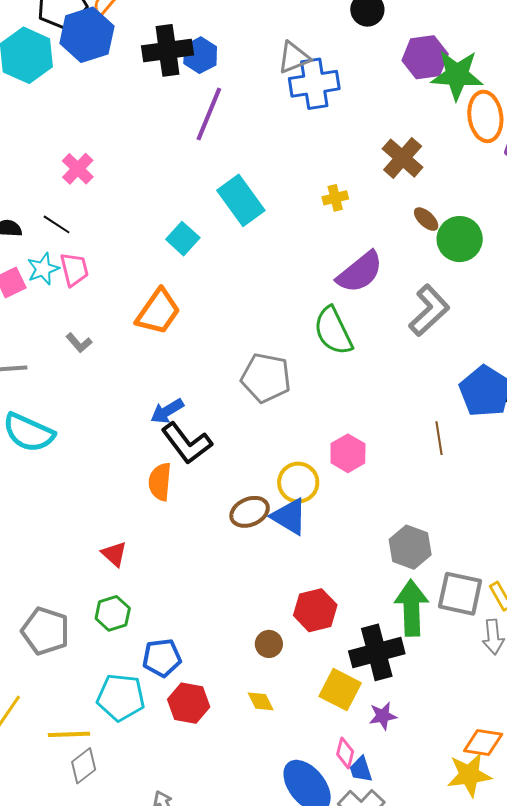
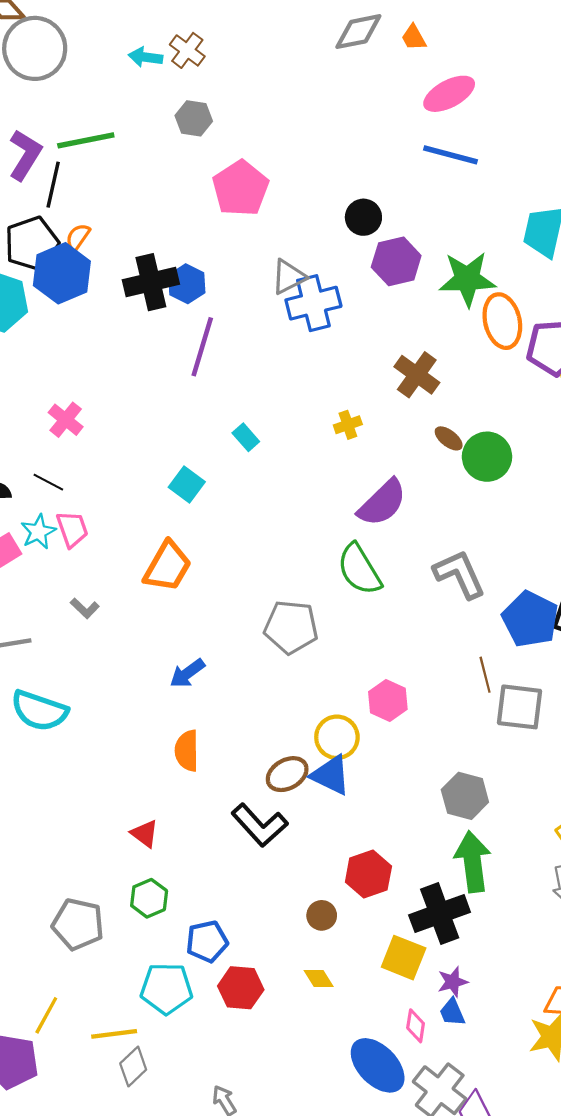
purple hexagon: (425, 57) -> (396, 261), moved
cyan rectangle: (241, 200) -> (246, 437), size x0.5
gray L-shape: (429, 310) -> (459, 574), moved, turned -66
black L-shape: (187, 443) -> (260, 825), moved
gray square: (460, 594) -> (519, 707), moved
blue trapezoid: (361, 769) -> (452, 1012), moved

